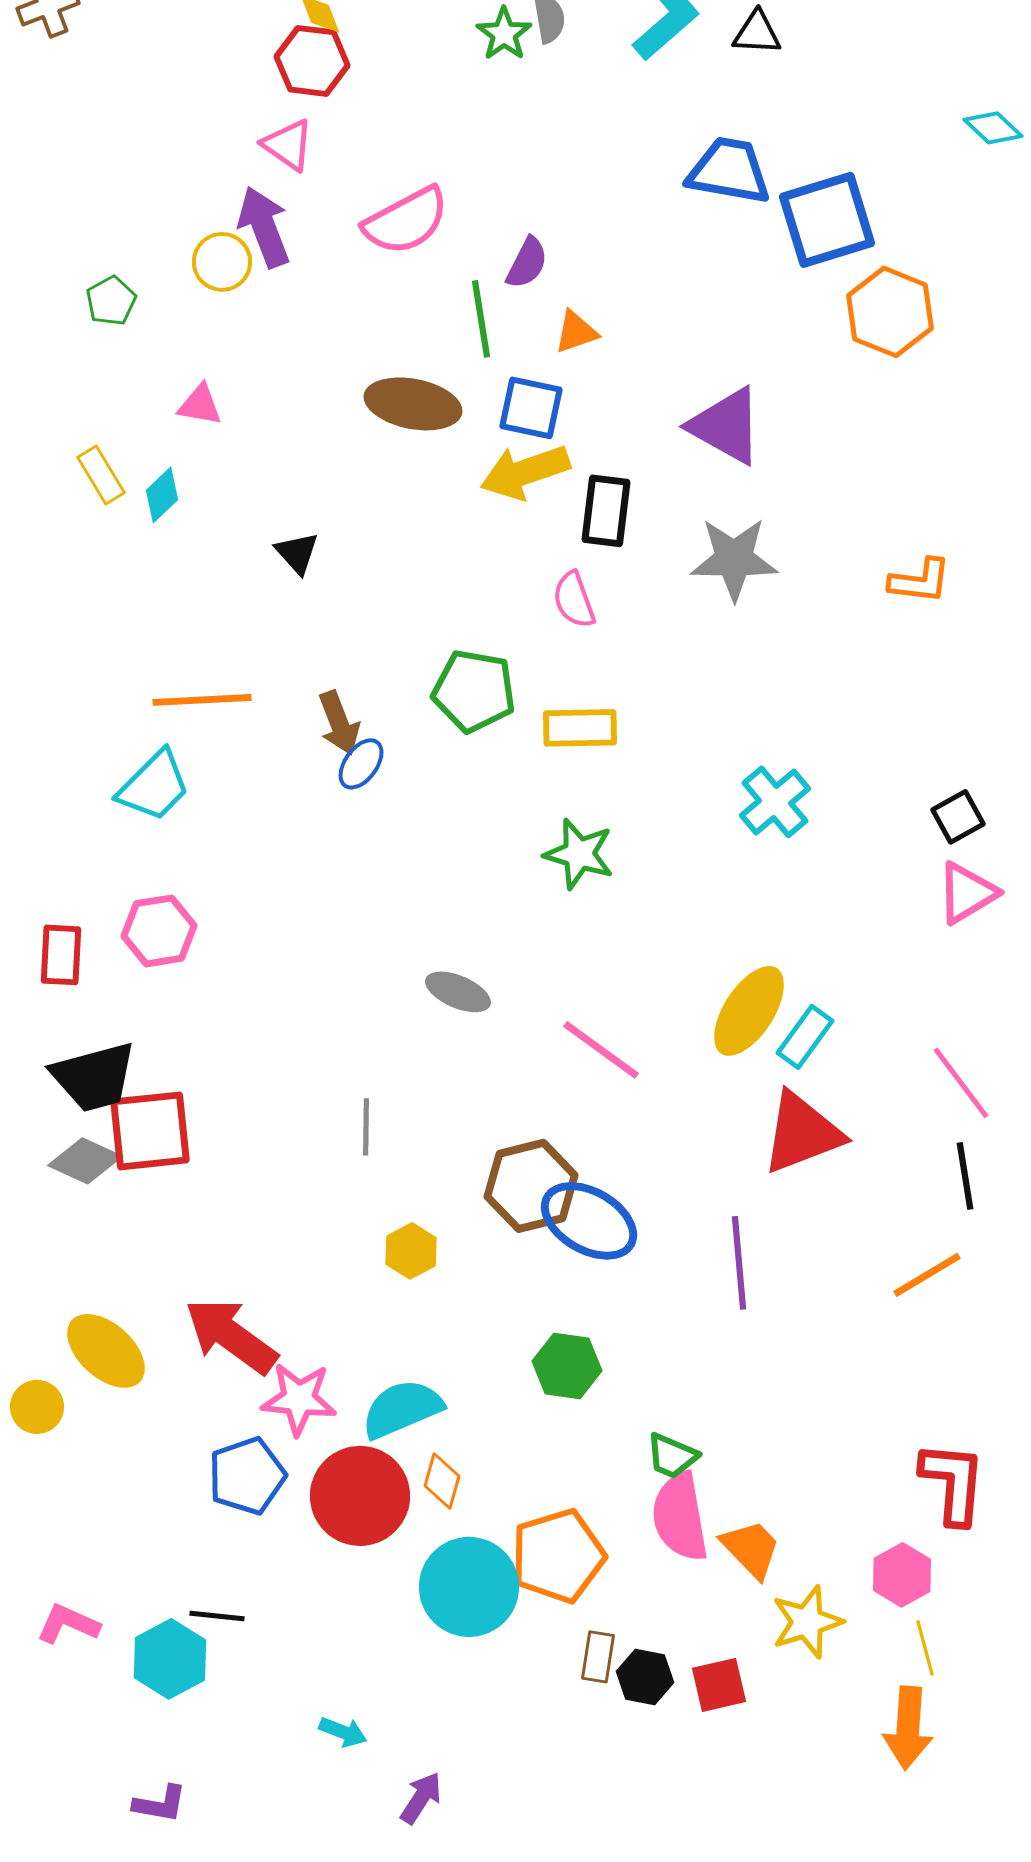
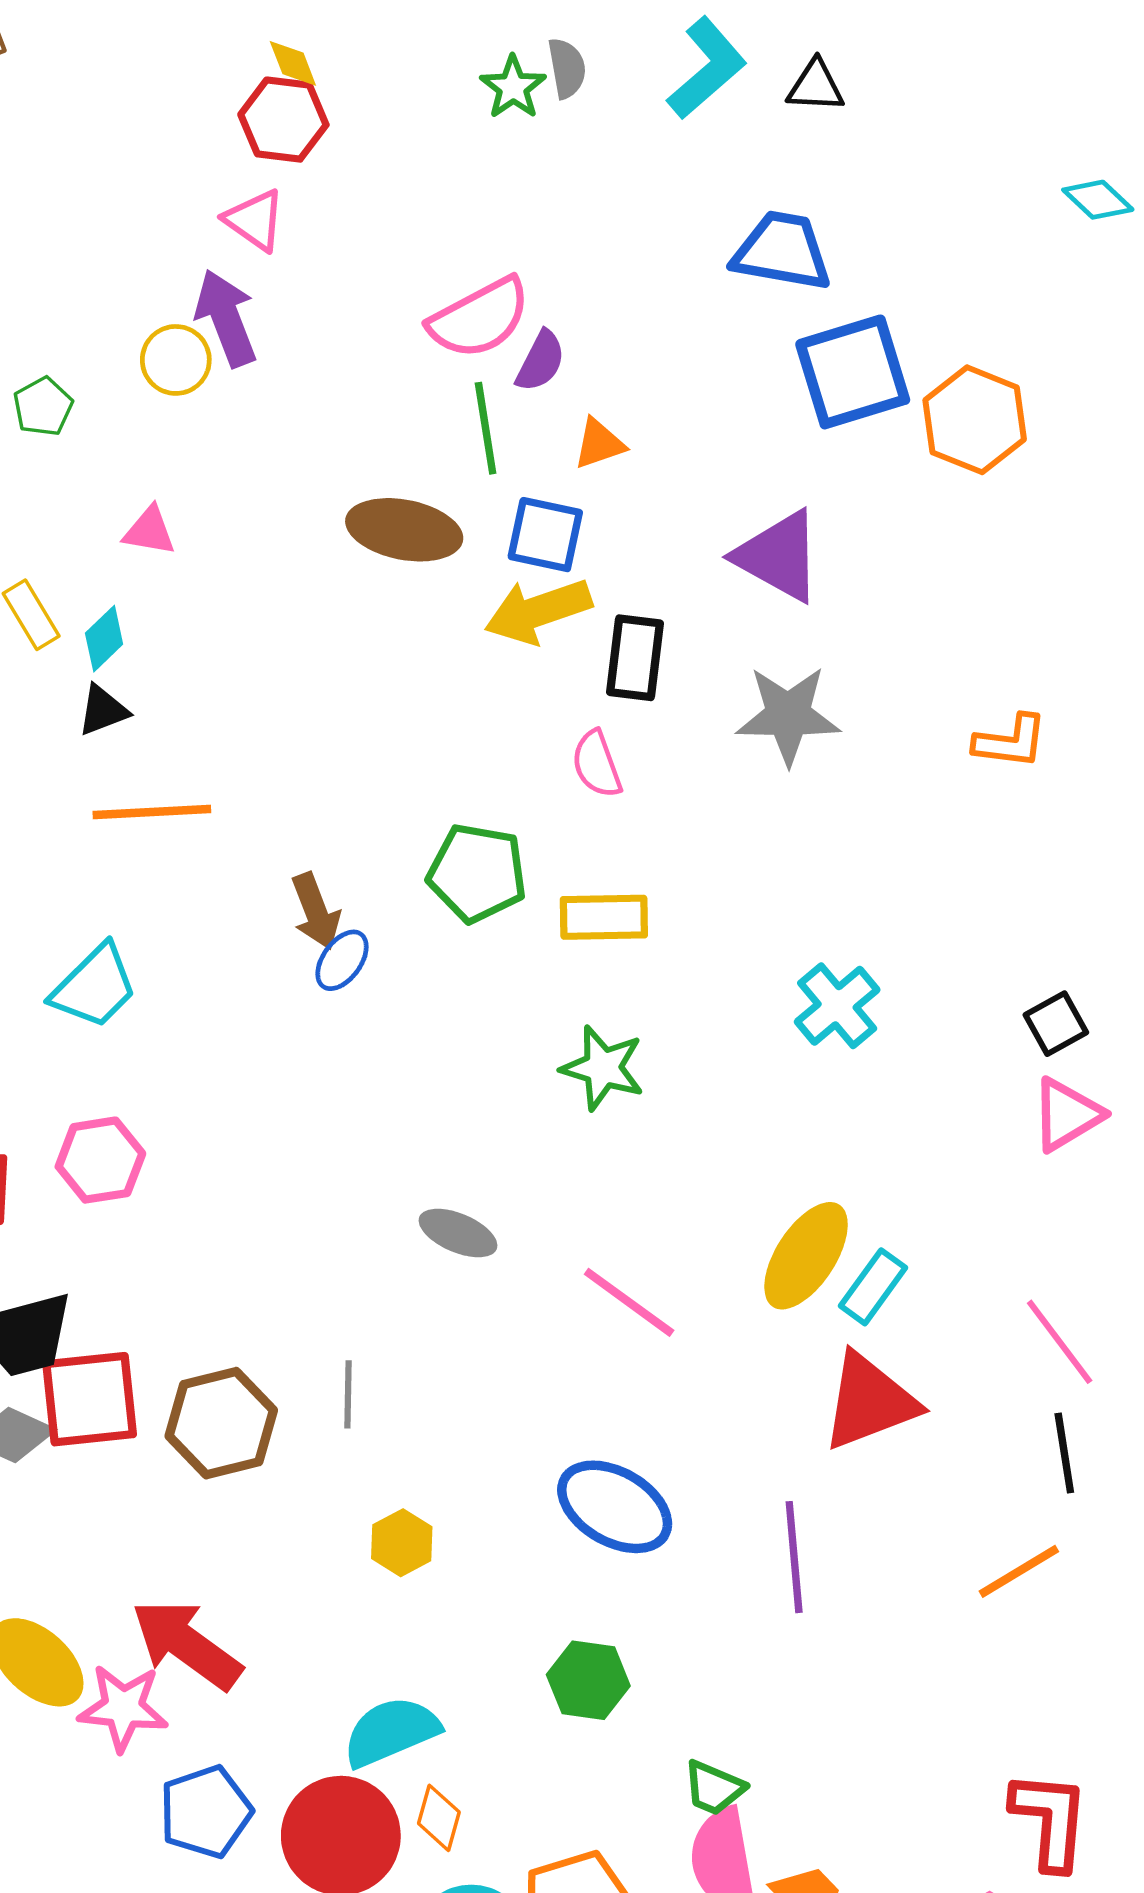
blue square: (827, 220) -> (853, 372), moved
pink semicircle: (406, 221) -> (480, 318), moved
black triangle: (297, 553) -> (103, 710), moved, turned 51
orange line: (202, 700) -> (152, 812), moved
brown hexagon: (531, 1186) -> (221, 1423), moved
pink star: (299, 1399) -> (123, 1708), moved

